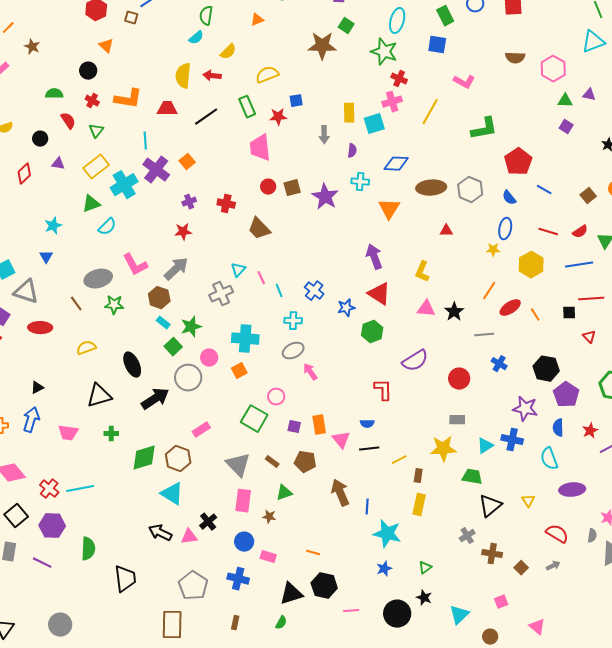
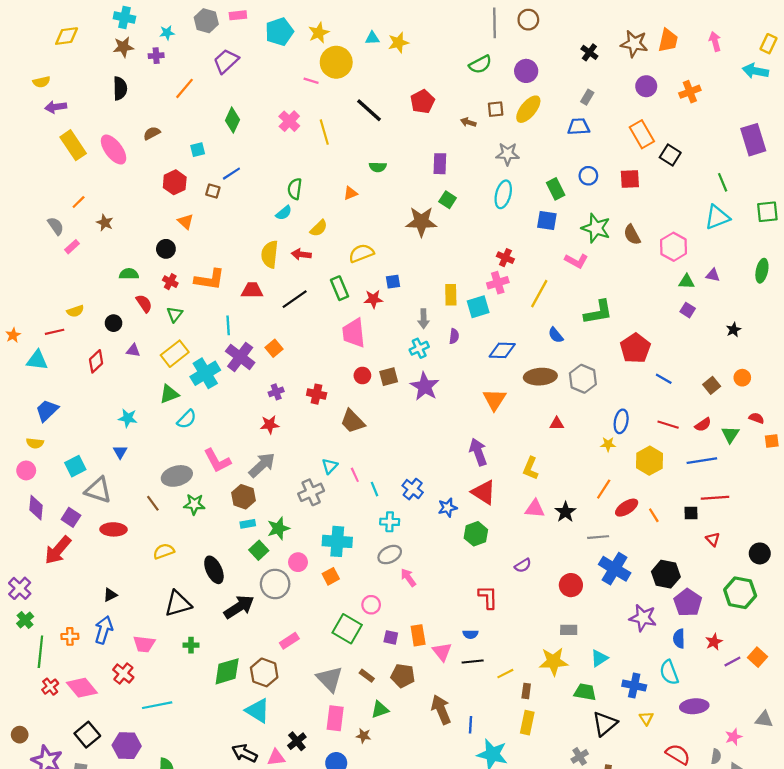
green star: (384, 52) -> (596, 228), moved
brown semicircle: (515, 58) -> (632, 235), turned 60
cyan cross: (360, 182) -> (419, 348), moved, turned -30
blue semicircle: (509, 198) -> (556, 335), moved
cyan star: (53, 226) -> (128, 418), turned 30
cyan rectangle: (163, 323) -> (248, 524), turned -48
purple semicircle: (415, 361) -> (523, 565), size x0.6
blue cross: (499, 364) -> (615, 569), size x1.8
blue cross: (512, 440) -> (634, 686), moved
red cross: (49, 489) -> (123, 674), moved

